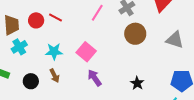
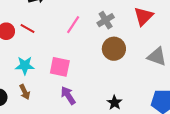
pink square: (86, 52) -> (60, 67), turned -30

